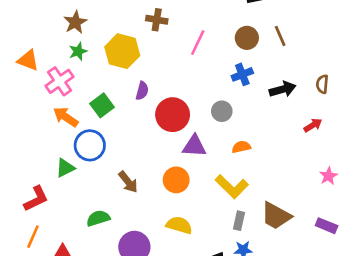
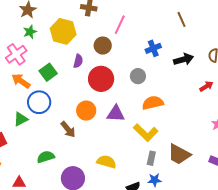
brown circle: (247, 38) -> (103, 46), moved
purple triangle: (194, 146) -> (116, 114), moved
orange semicircle: (241, 147) -> (153, 103), size x1.5
orange circle: (176, 180) -> (86, 111), moved

